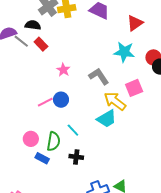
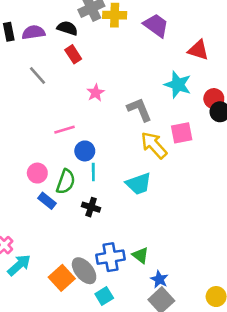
red triangle: (135, 23) -> (198, 50), turned 42
gray line: (21, 41) -> (37, 75), moved
blue circle: (61, 100) -> (85, 151), moved
cyan trapezoid: (107, 119) -> (139, 184), moved
cyan line: (73, 130) -> (93, 172), turned 32

